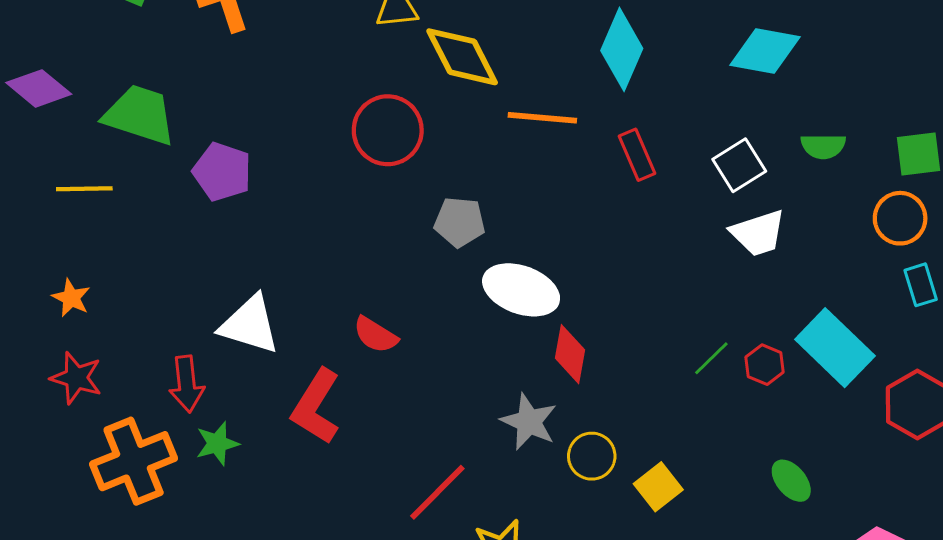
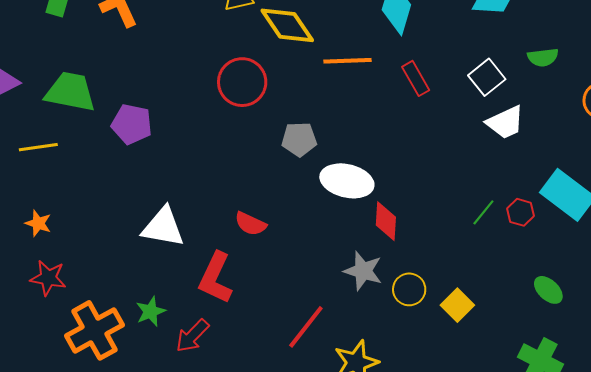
red arrow: (187, 384) -> (192, 336), moved, turned 57

